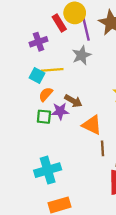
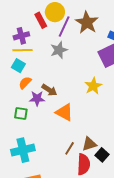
purple line: (86, 28) -> (64, 26), turned 35
yellow line: (52, 70) -> (22, 50), moved
green square: (44, 117) -> (21, 113), moved
brown line: (102, 148) -> (70, 148), moved, turned 32

